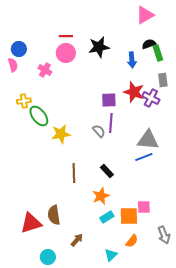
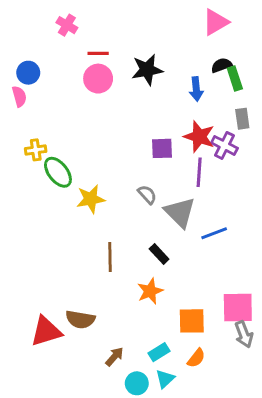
pink cross: (45, 70) -> (67, 25), moved
purple line: (111, 123) -> (199, 172), moved
gray triangle: (148, 140) -> (180, 212), moved, turned 40
pink square: (144, 207) -> (238, 308), moved, size x1.6
brown semicircle: (54, 215) -> (80, 319), turned -72
cyan rectangle: (107, 217) -> (159, 352), moved
gray arrow: (164, 235) -> (244, 334), moved
cyan circle: (48, 257) -> (137, 383), moved

